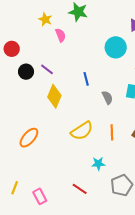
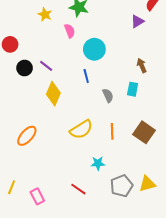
pink semicircle: (60, 35) -> (70, 31), moved
cyan circle: (116, 47) -> (94, 49), moved

